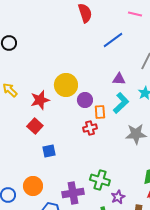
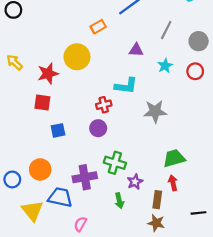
purple circle: (85, 100) -> (98, 128), moved
cyan L-shape: (121, 103) -> (126, 86), moved, turned 50
orange rectangle: (100, 112) -> (98, 27), moved, turned 64
red square: (35, 126) -> (42, 103), turned -35

